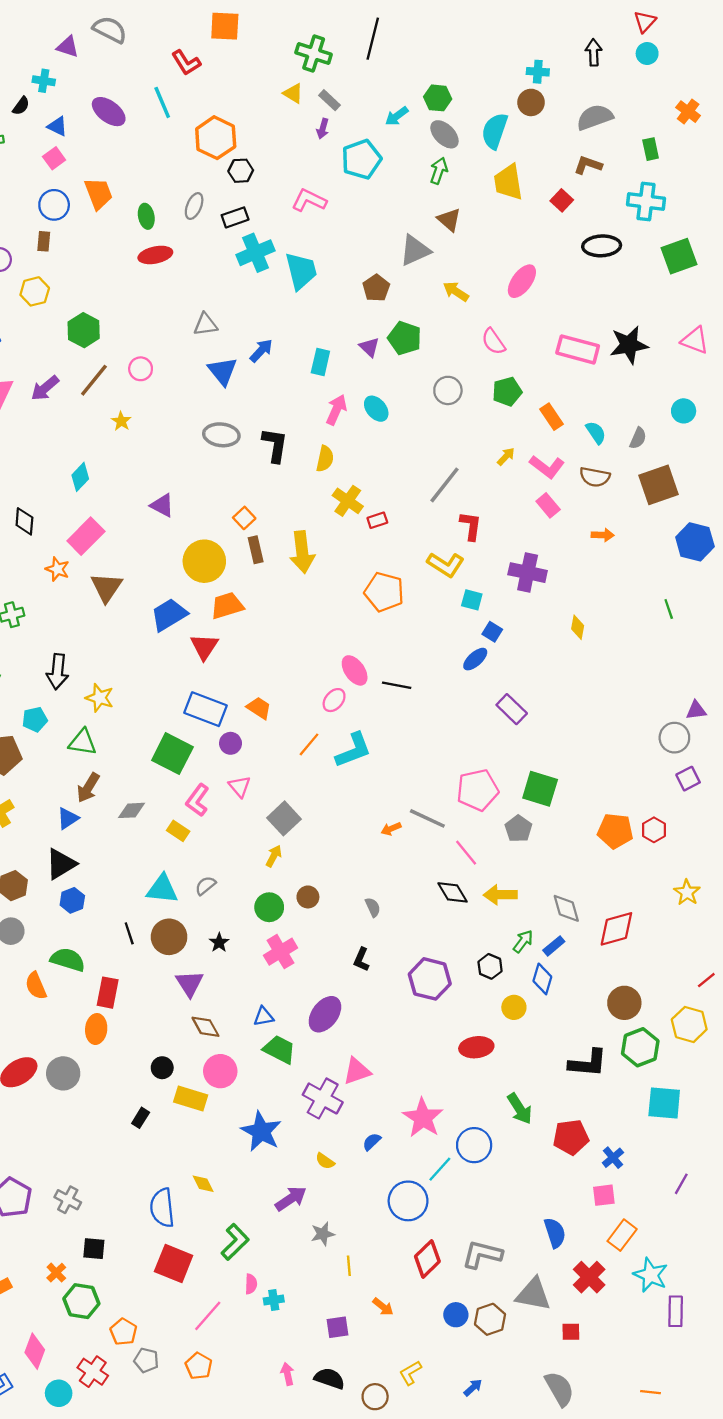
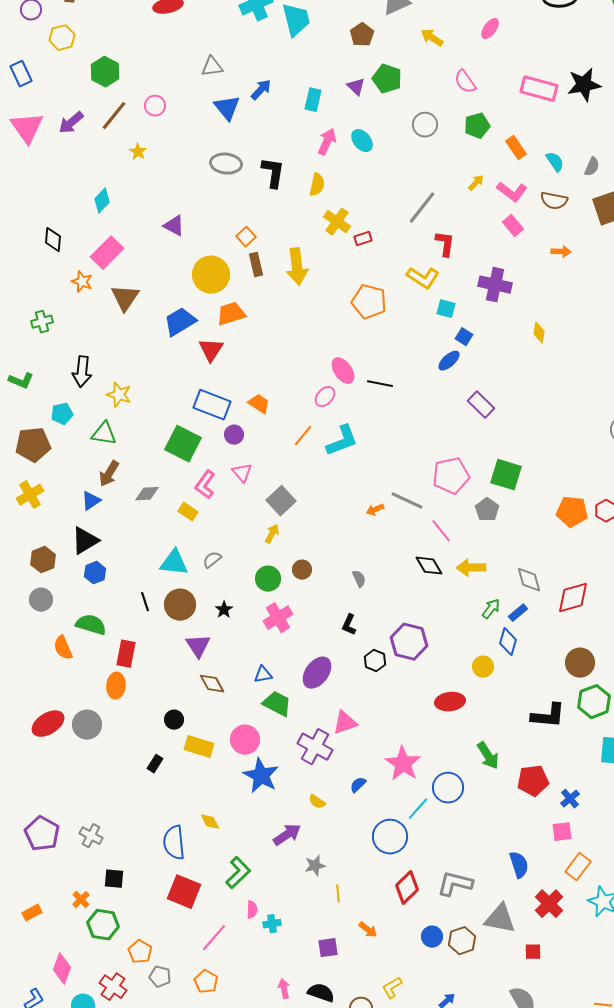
pink ellipse: (522, 281) -> (490, 29), size x0.7
black hexagon: (490, 966) -> (375, 661), moved
pink circle: (220, 1071) -> (245, 740), moved

